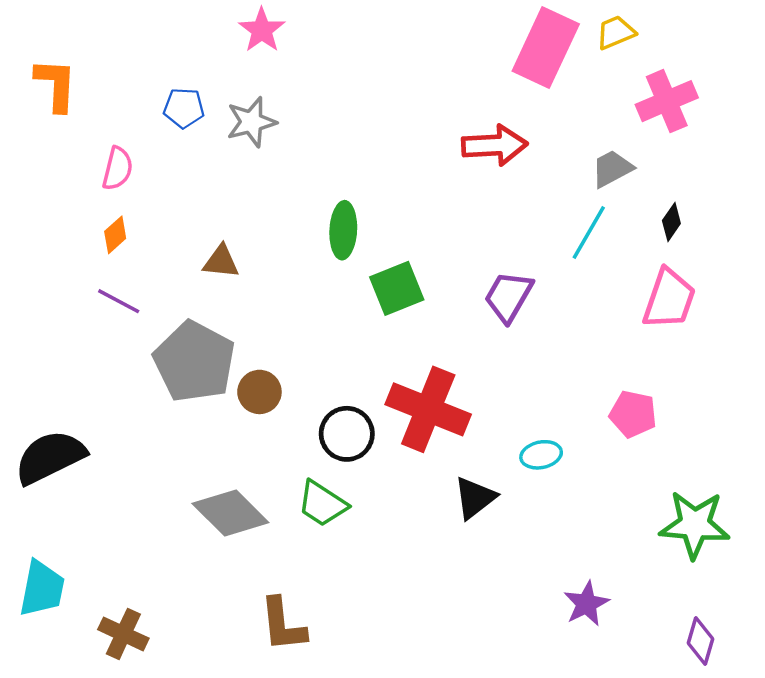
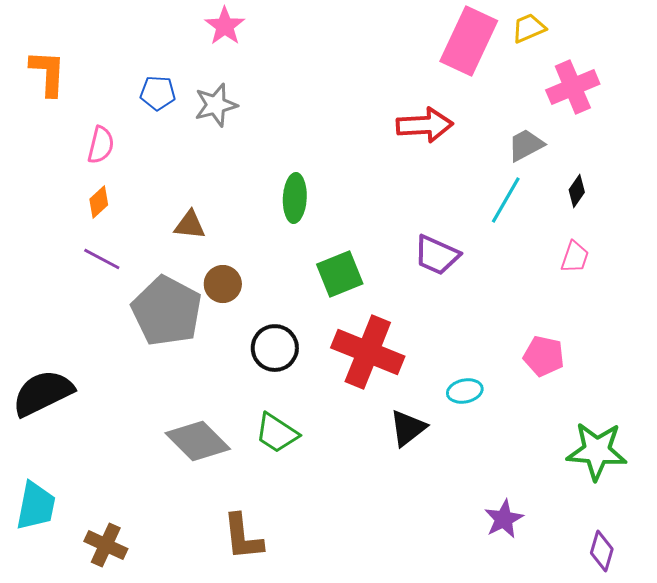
green square: (397, 288) -> (340, 274), moved
purple trapezoid: (508, 297) -> (437, 255), turned -96
pink trapezoid: (669, 299) -> (575, 257), size x0.6
brown circle: (259, 392) -> (223, 284), moved
black circle: (347, 434) -> (275, 348), moved

